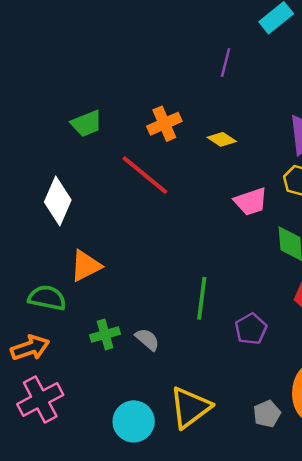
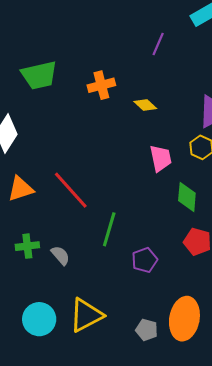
green trapezoid: (86, 124) -> (39, 75), size x1.4
red line: (145, 175) -> (71, 190), moved
pink trapezoid: (251, 202) -> (161, 158), turned -92
gray pentagon: (267, 414) -> (147, 330), turned 30

